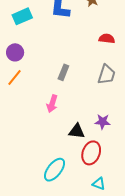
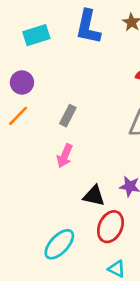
gray rectangle: (63, 72) -> (68, 116), moved

